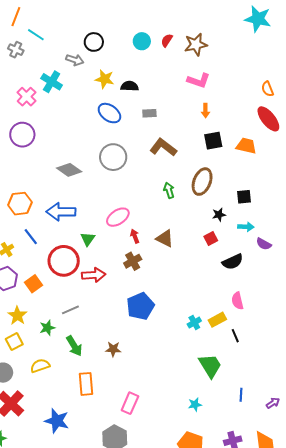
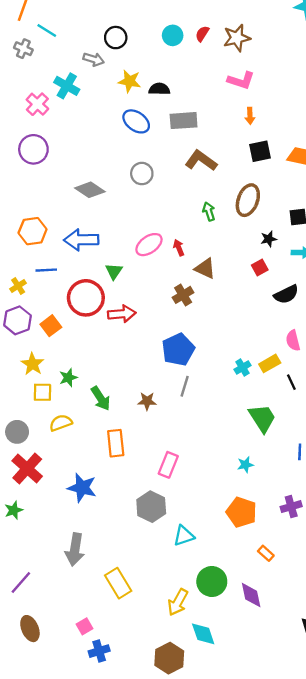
gray rectangle: (149, 113) -> (184, 121), size x1.6
gray circle: (113, 157) -> (142, 174), size x0.7
red arrow: (135, 236) -> (179, 248), moved
blue line: (31, 237) -> (46, 270), turned -54
brown cross: (133, 261) -> (183, 295), moved
gray line: (70, 310) -> (185, 386), moved, turned -48
yellow square: (14, 342) -> (42, 392), moved, turned 30

